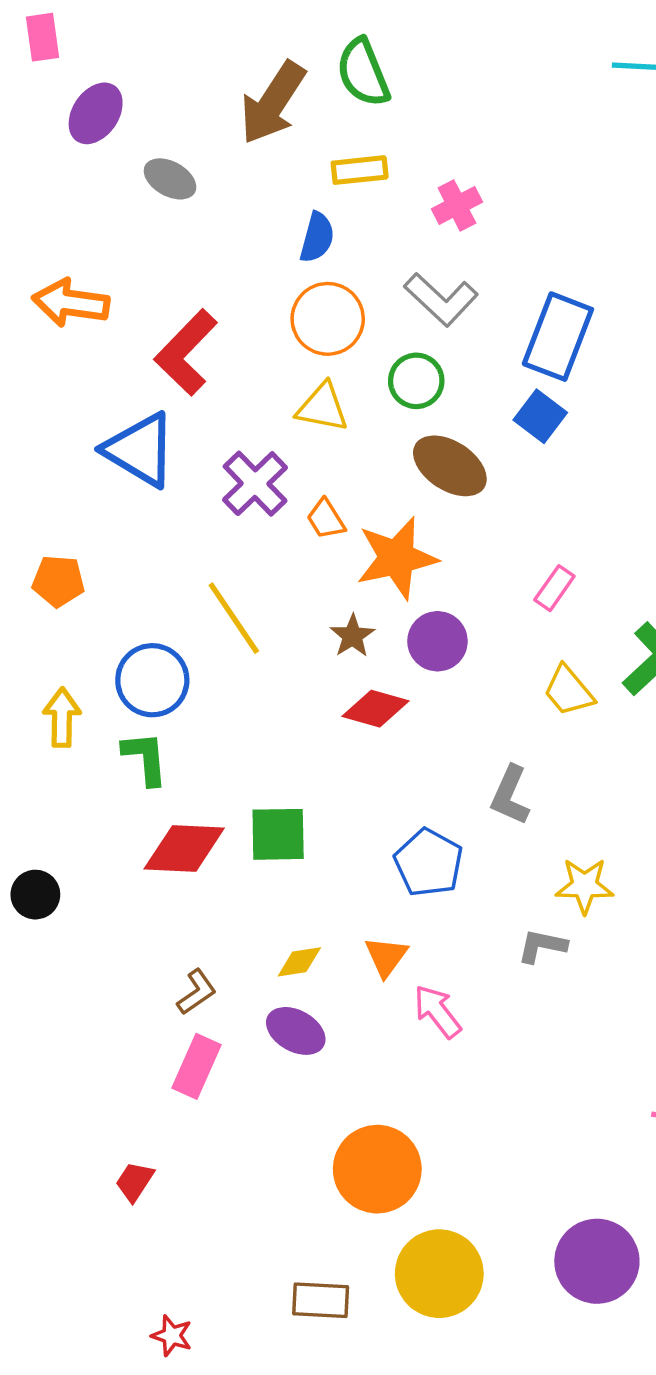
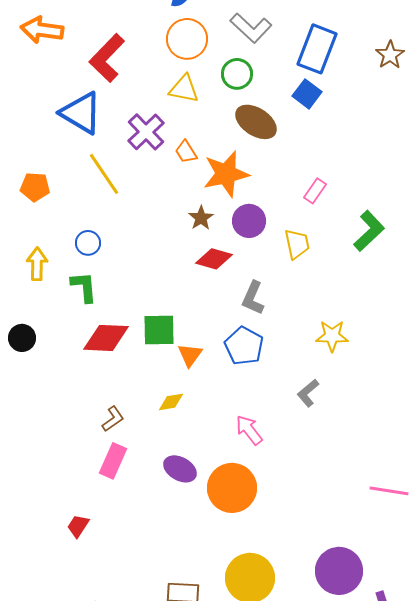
yellow line: (234, 618) -> (104, 174), moved
blue circle: (152, 680) -> (88, 243), size x0.6
yellow trapezoid: (569, 691) -> (297, 244), moved, turned -152
gray L-shape: (510, 795) -> (253, 298), moved
yellow star: (585, 886) -> (332, 336), moved
black circle: (35, 895) -> (22, 338), moved
gray L-shape: (542, 946) -> (308, 393), turned -52
orange triangle: (386, 957) -> (190, 355), moved
purple ellipse: (296, 1031) -> (180, 469), moved
orange circle: (377, 1169) -> (232, 488), moved

